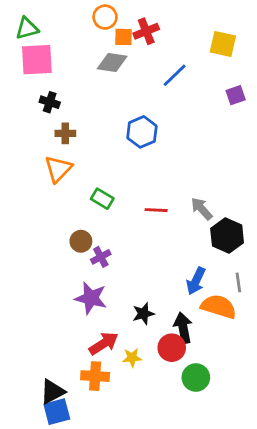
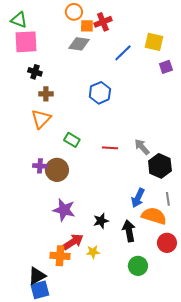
green triangle: (27, 28) -> (19, 20), turned 36
yellow square: (223, 44) -> (154, 42), moved
brown circle: (81, 241) -> (57, 170), size x1.5
purple cross: (101, 257) -> (40, 166), moved, turned 32
red circle: (172, 348) -> (167, 243), moved
orange cross: (95, 376) -> (60, 256), moved

